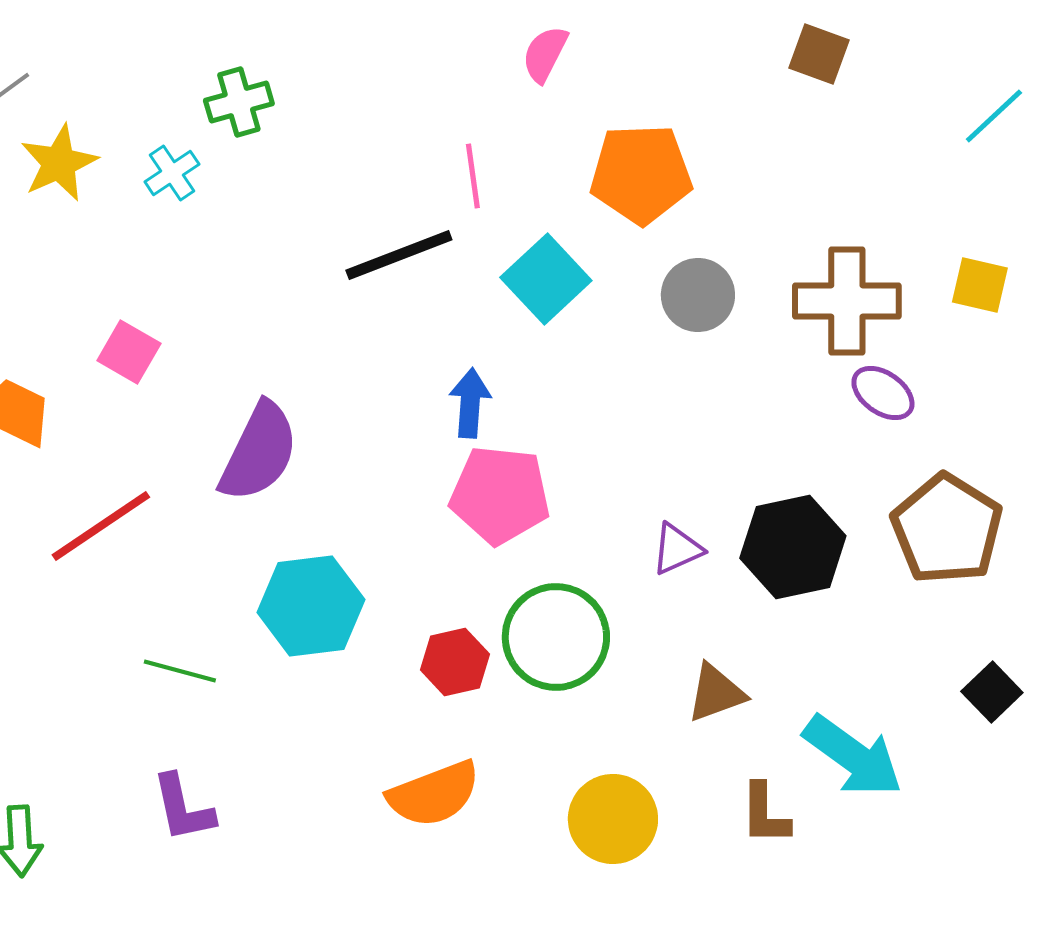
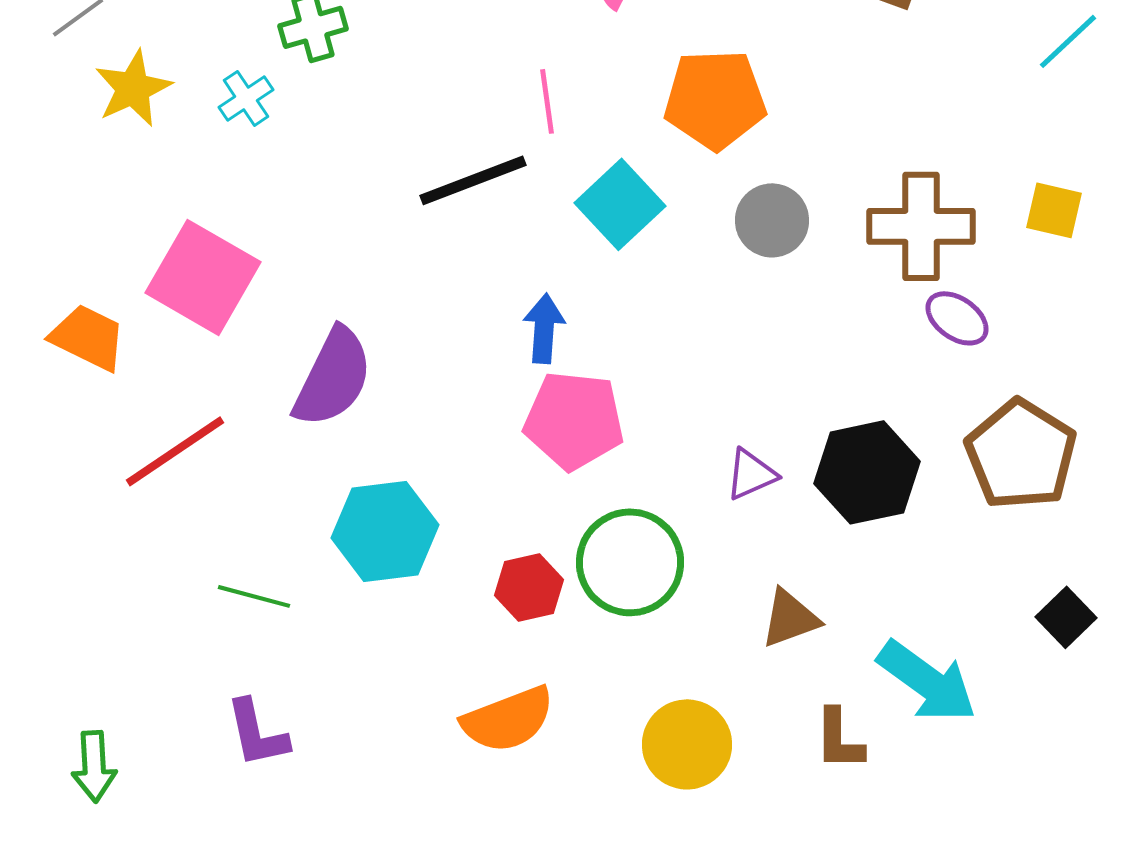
pink square: (129, 352) -> (203, 277), size x1.8

